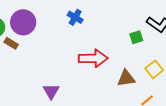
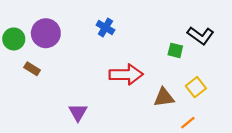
green square: (136, 37) -> (175, 50), turned 32
brown rectangle: (11, 43) -> (32, 69), moved

